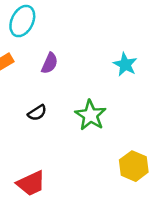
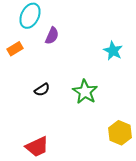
purple semicircle: (50, 63) -> (52, 36), moved

